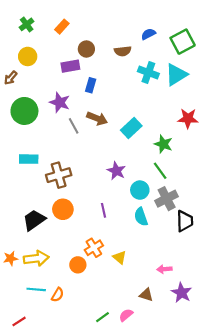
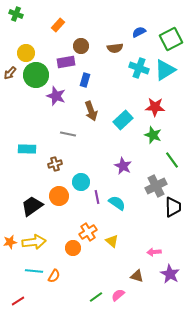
green cross: (27, 24) -> (16, 14), moved, turned -32
green circle: (24, 111) -> (36, 75), moved
brown arrow: (97, 118) -> (91, 111), turned 48
red star: (188, 118) -> (155, 107), moved
gray line: (74, 126) -> (68, 134), moved, turned -49
purple star: (116, 171) -> (123, 166), moved
green line: (160, 171) -> (172, 160), moved
brown cross: (59, 175) -> (55, 164), size x0.6
cyan circle: (140, 190) -> (81, 182), moved
cyan semicircle: (141, 217) -> (117, 203), moved, turned 144

